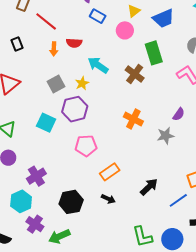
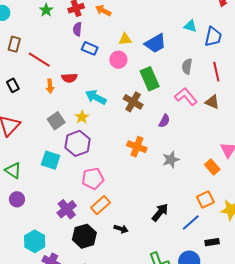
yellow triangle: (134, 11) -> (125, 39), turned 40
purple semicircle: (179, 114) -> (164, 121), moved
orange rectangle: (110, 172) -> (100, 205), moved
purple cross: (36, 176) -> (67, 209), moved

